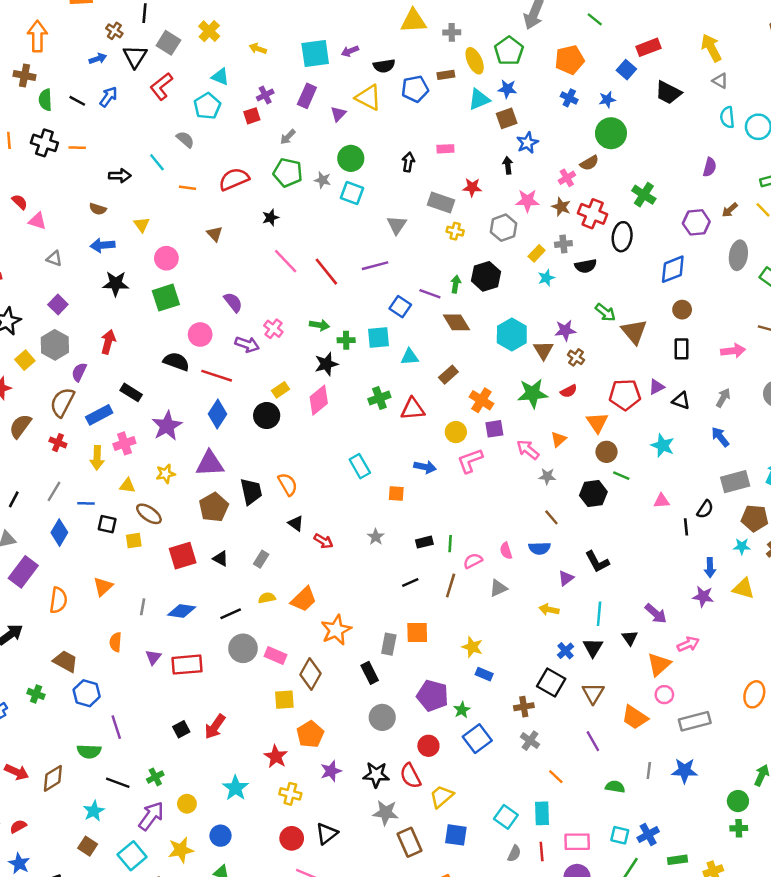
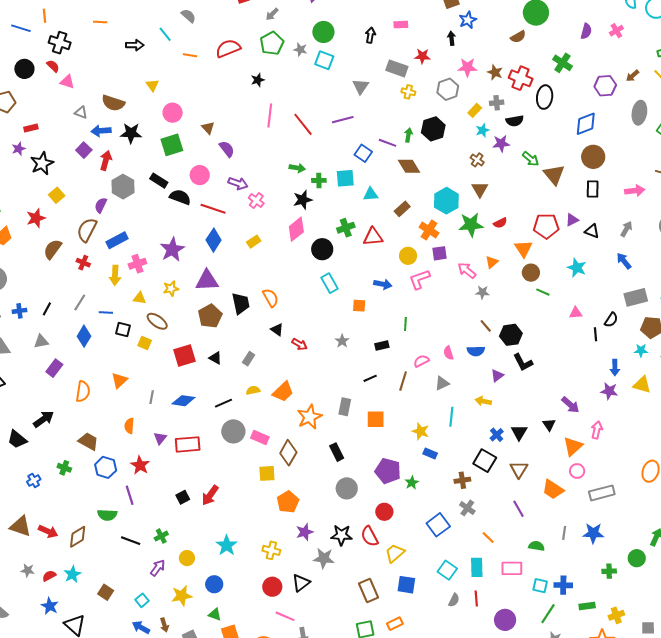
black cross: (44, 143) -> (60, 43), moved
purple semicircle: (710, 167) -> (586, 31), moved
green pentagon: (288, 173) -> (272, 43), turned 30
pink cross: (567, 178) -> (616, 31), moved
brown semicircle: (98, 209) -> (113, 103), moved, size x1.6
brown triangle: (215, 234) -> (208, 128), moved
blue arrow: (102, 245) -> (101, 131), moved
pink line: (286, 261) -> (270, 116), turned 50
brown circle: (682, 310) -> (593, 157), size x1.5
pink cross: (273, 329) -> (256, 201), moved
purple star: (565, 330) -> (501, 143), moved
cyan hexagon: (512, 335) -> (446, 201), moved
red arrow: (108, 342) -> (106, 161), moved
gray hexagon: (55, 345) -> (123, 187), moved
brown cross: (576, 357) -> (477, 160), moved
yellow rectangle: (280, 390) -> (254, 242), moved
black rectangle: (131, 392) -> (159, 181), moved
black circle: (267, 416) -> (322, 249), moved
black hexagon: (593, 494) -> (511, 335), moved
yellow square: (134, 541) -> (145, 343), turned 32
green line: (450, 544) -> (405, 324), moved
purple rectangle: (23, 572) -> (54, 368), size x0.7
cyan line: (599, 614) -> (451, 417), moved
gray rectangle: (389, 644) -> (345, 407), moved
pink arrow: (688, 644) -> (597, 430), turned -54
blue square: (477, 739) -> (438, 525), moved
red star: (276, 757) -> (140, 465), moved
cyan star: (94, 811) -> (72, 574), moved
gray star: (386, 813) -> (324, 558), moved
purple arrow: (151, 816) -> (158, 568), size x0.7
green cross: (739, 828) -> (609, 571), moved
blue cross: (648, 835) -> (563, 585), turned 30
pink rectangle: (577, 842) -> (512, 568), moved
cyan square: (132, 856) -> (142, 600), size x0.6

